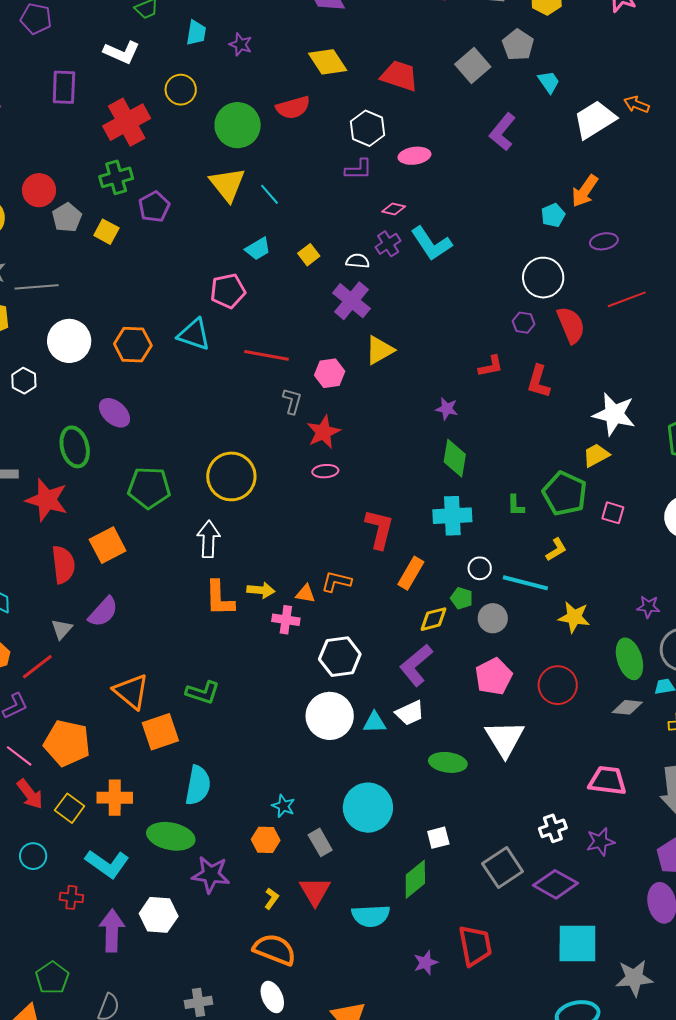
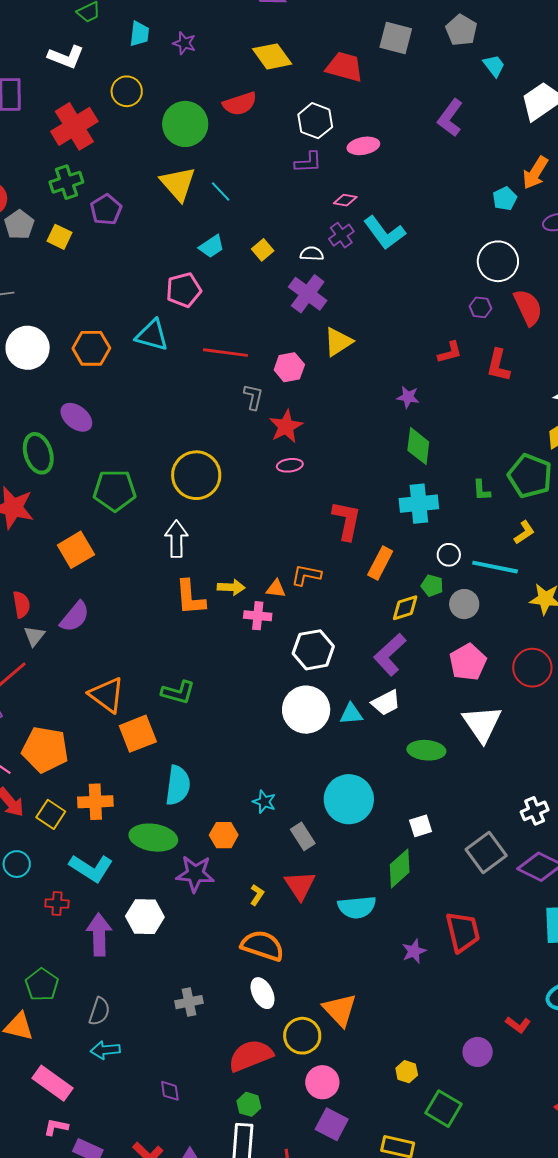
gray square: (473, 65) -> (396, 38), moved, turned -32
red semicircle: (63, 565) -> (21, 604), moved, size x0.7
orange hexagon: (266, 840) -> (224, 835), moved

